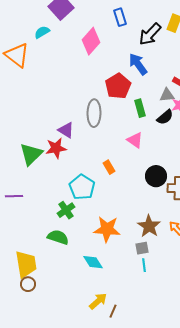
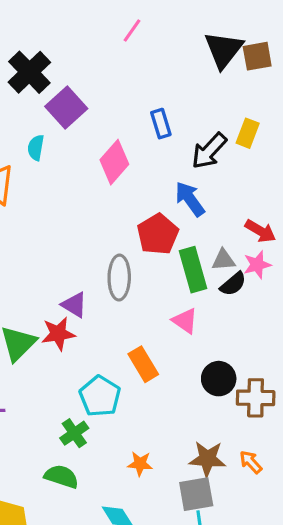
cyan semicircle: (42, 32) -> (36, 148), turned -49
gray triangle: (167, 95) -> (223, 260), moved
green rectangle: (140, 108) -> (193, 270), size x1.5
orange rectangle: (109, 167) -> (143, 364), size x1.5
brown star: (149, 226) -> (207, 459), turned -30
orange star: (107, 229) -> (140, 464), size x0.6
gray square: (142, 248) -> (196, 494), size x1.6

